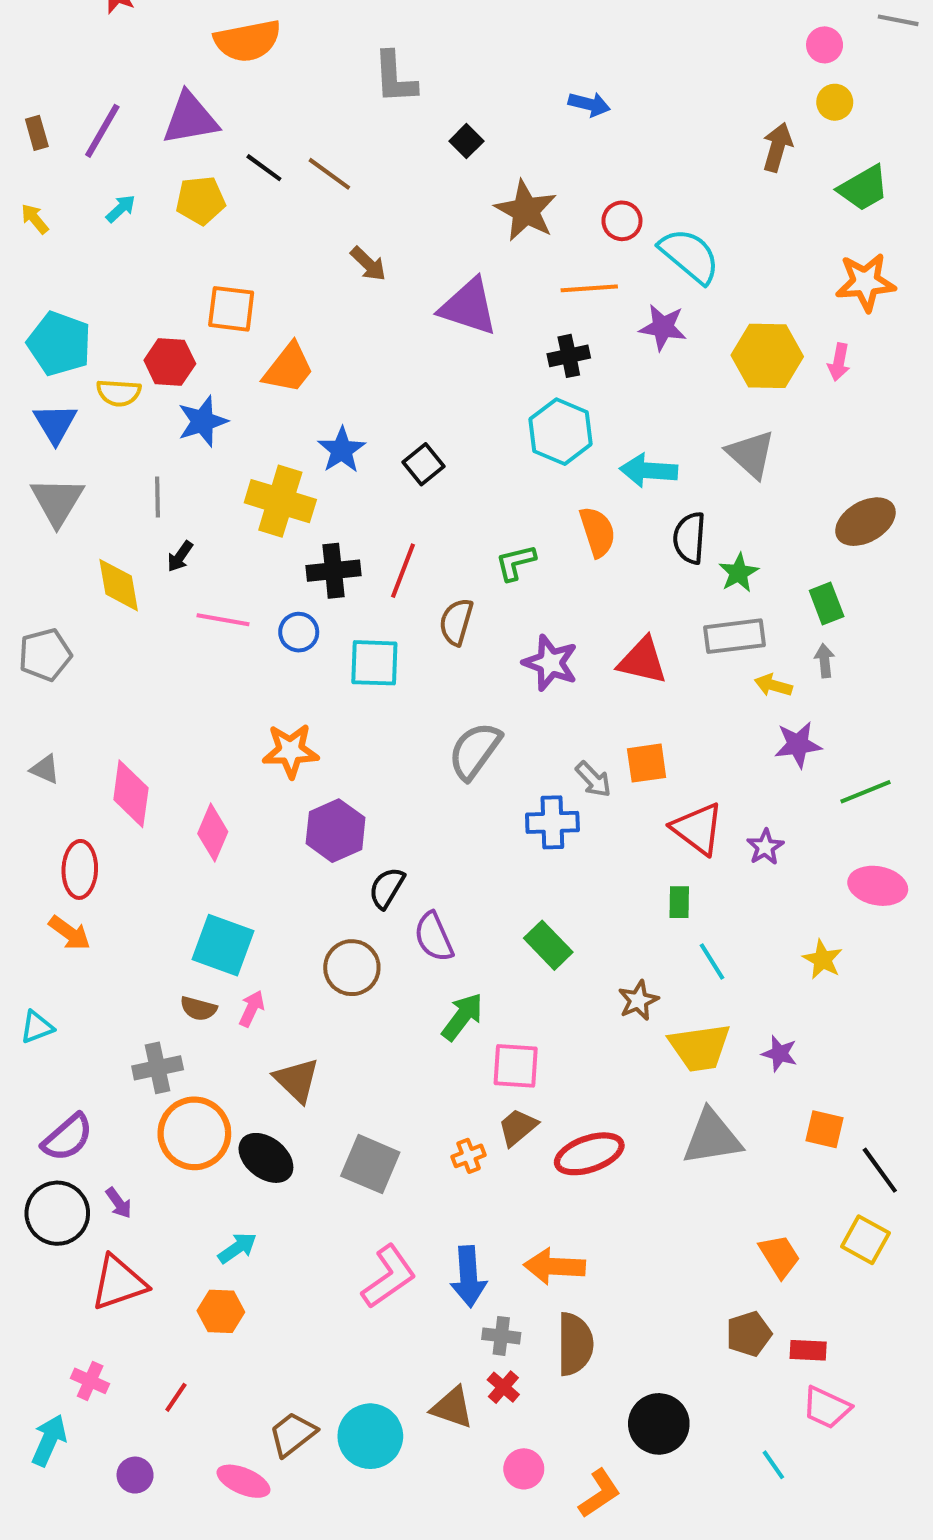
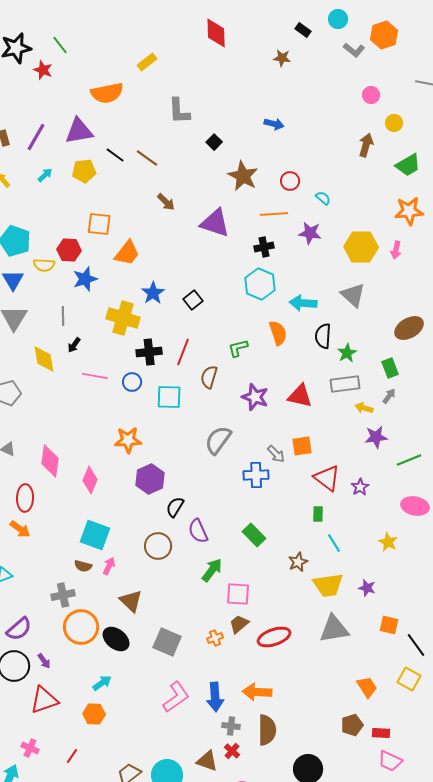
pink circle: (825, 45) -> (371, 95), moved
cyan semicircle: (689, 256) -> (323, 198), size x0.5
gray arrow: (825, 661) -> (389, 396), turned 42

